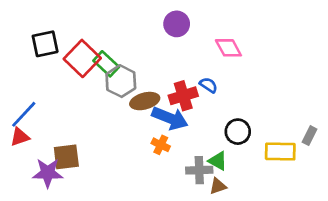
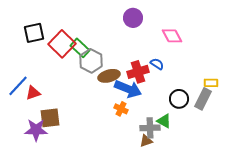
gray rectangle: (310, 136) -> (203, 99), moved, size x1.5
red triangle: (20, 137) -> (33, 93), moved
yellow rectangle: (280, 152) -> (211, 83), moved, size x0.6
brown triangle: (218, 186) -> (146, 141), moved

